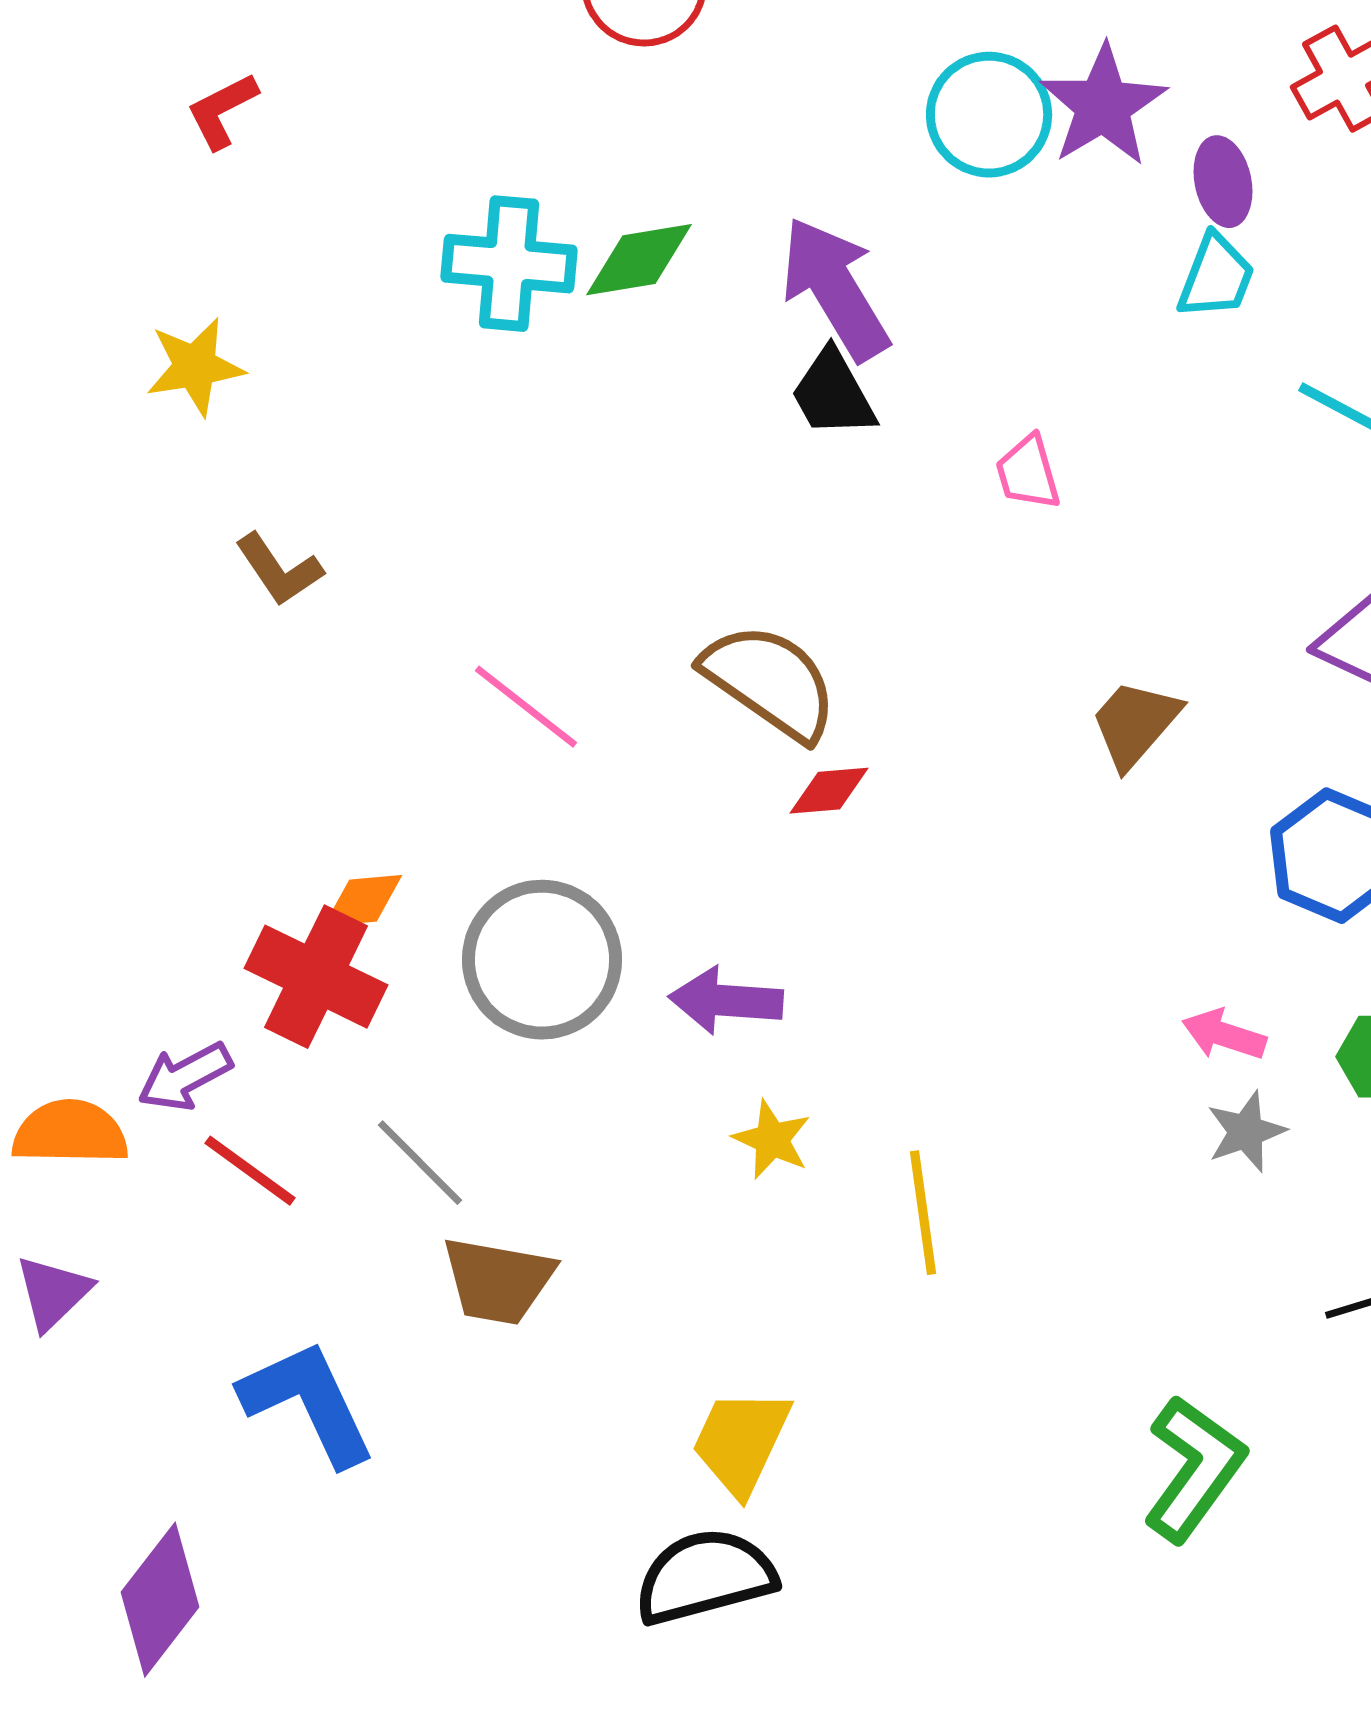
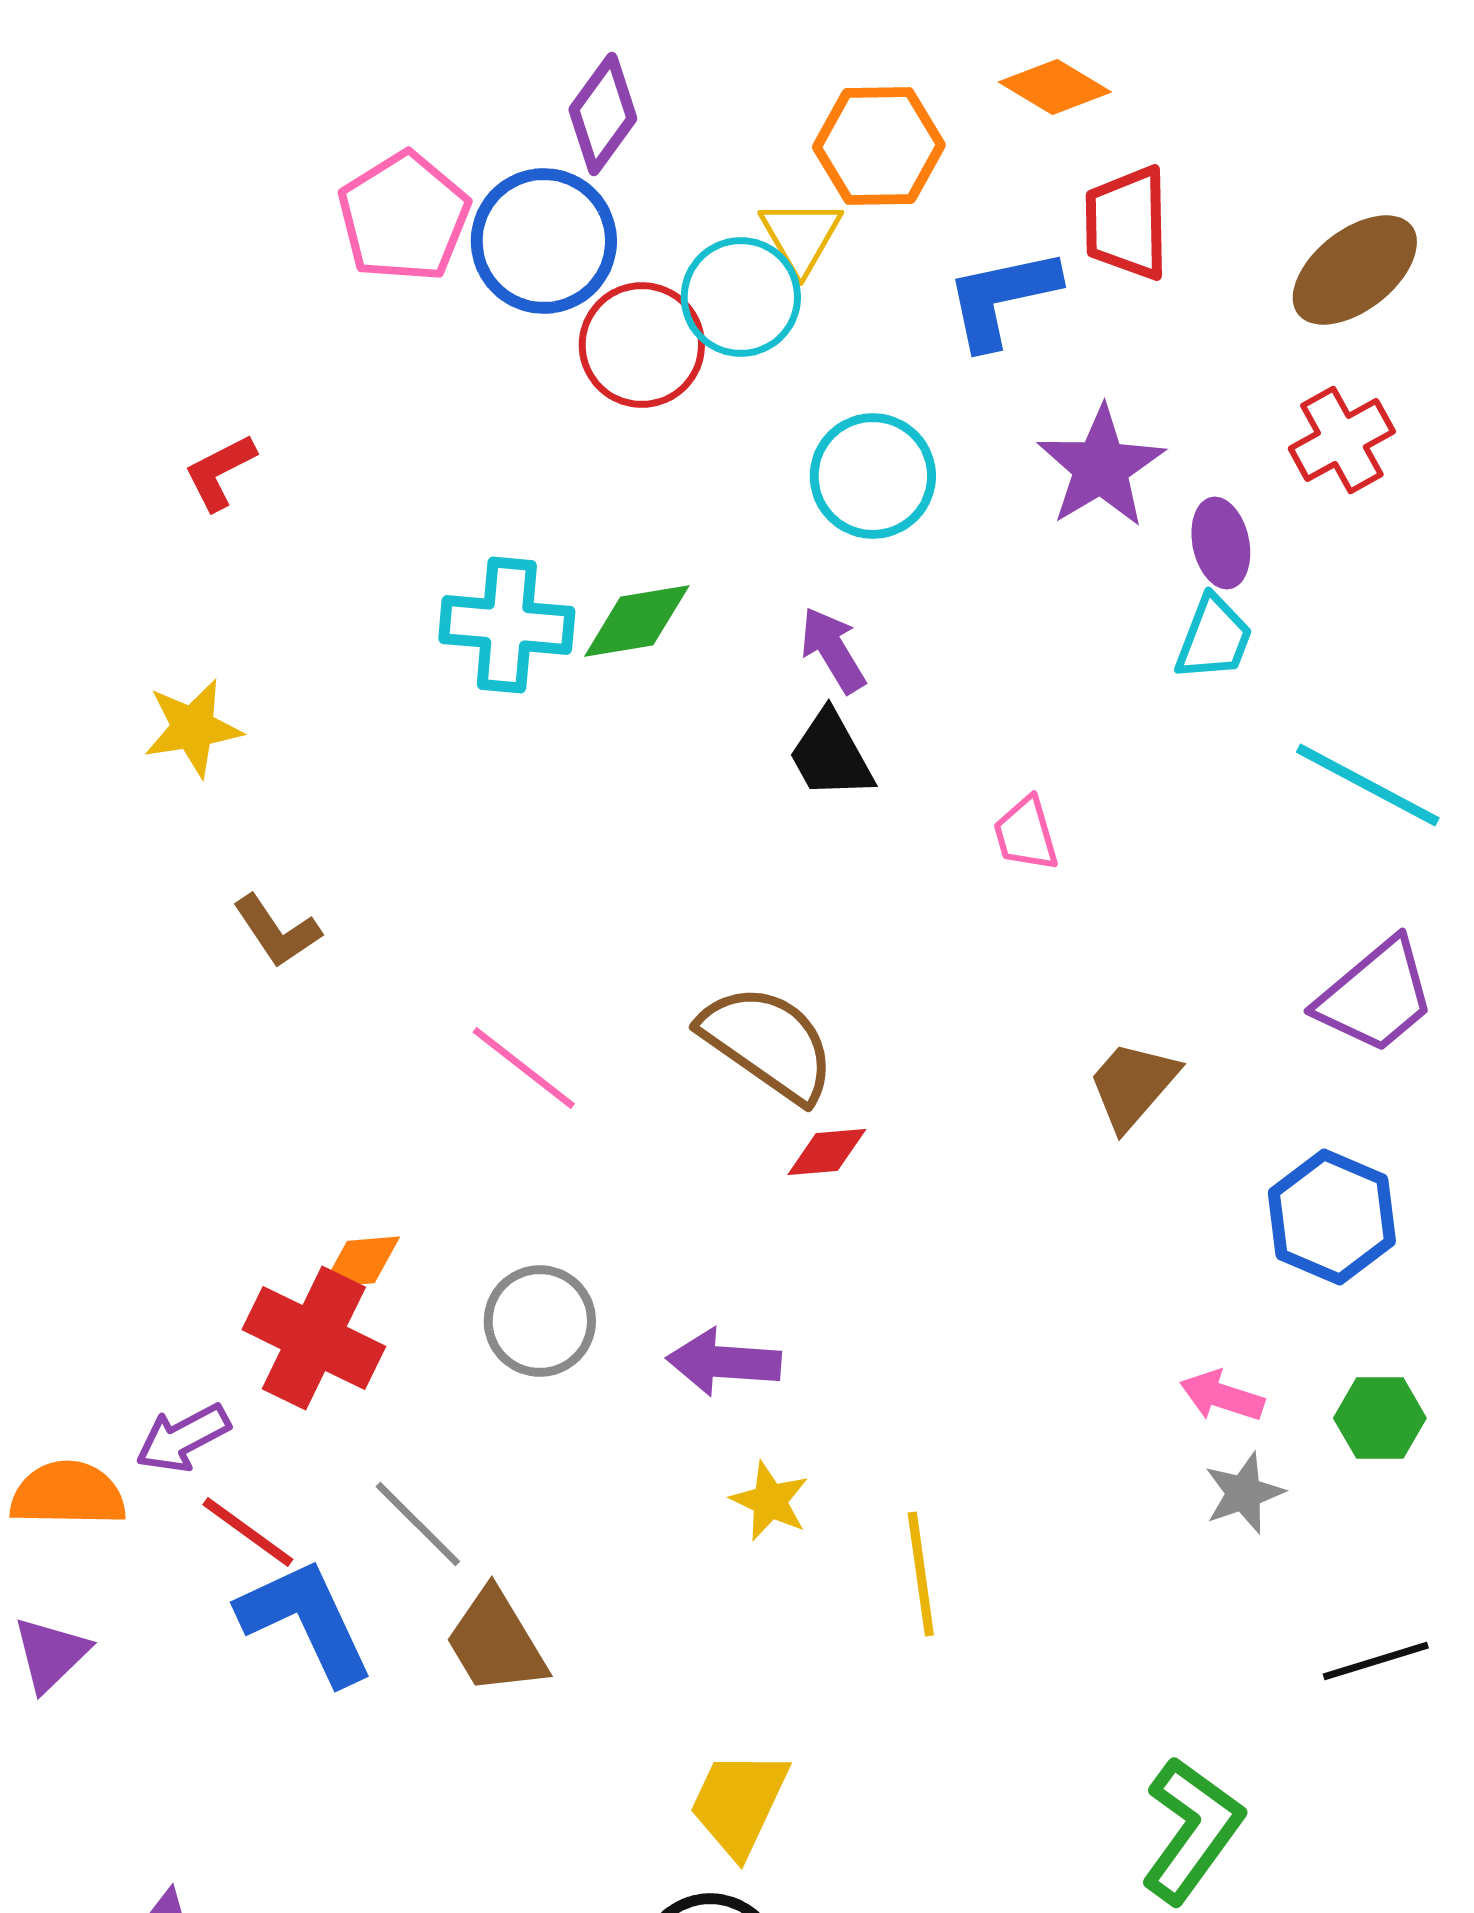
cyan circle: (989, 115) -> (873, 476), moved
purple arrow: (835, 289) -> (833, 650), size x0.6
gray circle: (542, 960) -> (540, 1321), size x0.7
brown trapezoid: (498, 1281) -> (496, 1642), turned 49
blue L-shape: (308, 1403) -> (306, 1621), moved

